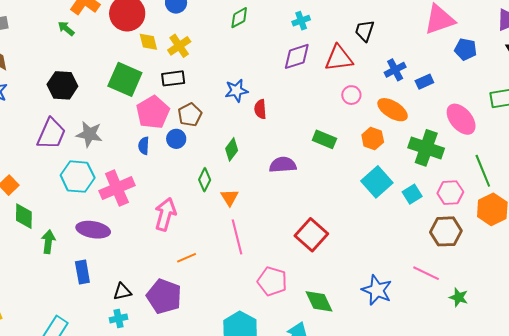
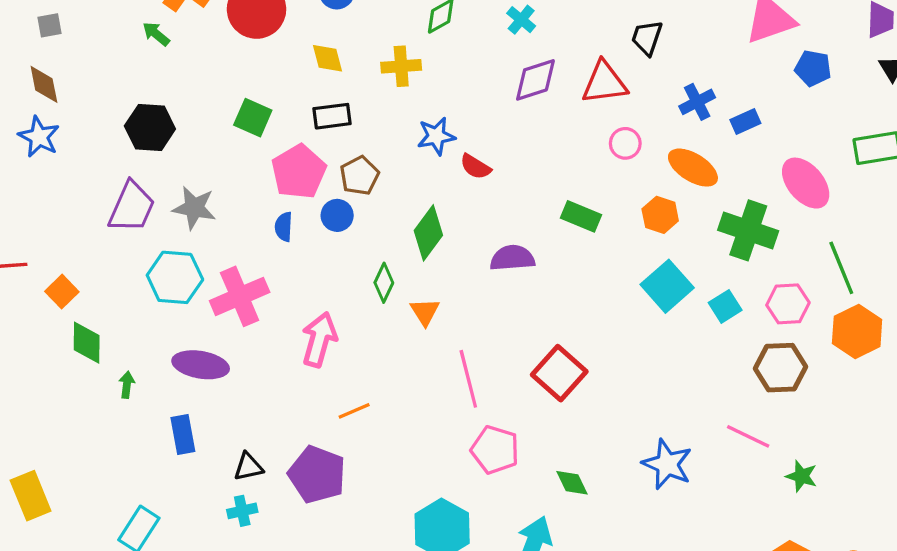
cyan cross: (301, 21) -> (521, 20), moved, turned -30
yellow diamond: (148, 42) -> (328, 58), moved
yellow cross: (179, 46) -> (401, 66), moved, turned 30
green square: (125, 79) -> (253, 118), size x0.7
red semicircle: (260, 109) -> (475, 167), turned -54
green diamond: (232, 149) -> (428, 233), size x1.4
pink line: (237, 237) -> (468, 379), moved
green arrow: (48, 242) -> (127, 385), size x0.7
green diamond: (319, 301) -> (572, 483), size x0.7

